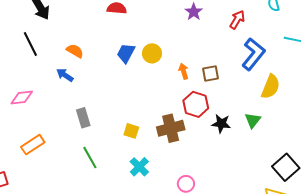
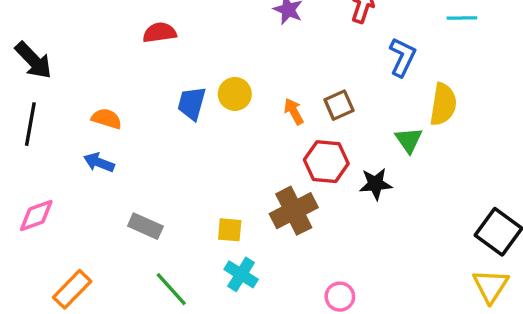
black line: (30, 44) -> (30, 124), turned 50
blue L-shape: (253, 54) -> (402, 57), size x0.7
gray rectangle: (83, 118) -> (145, 226), turned -36
green triangle: (253, 120) -> (409, 140), moved
cyan cross: (139, 167) -> (241, 274), moved

